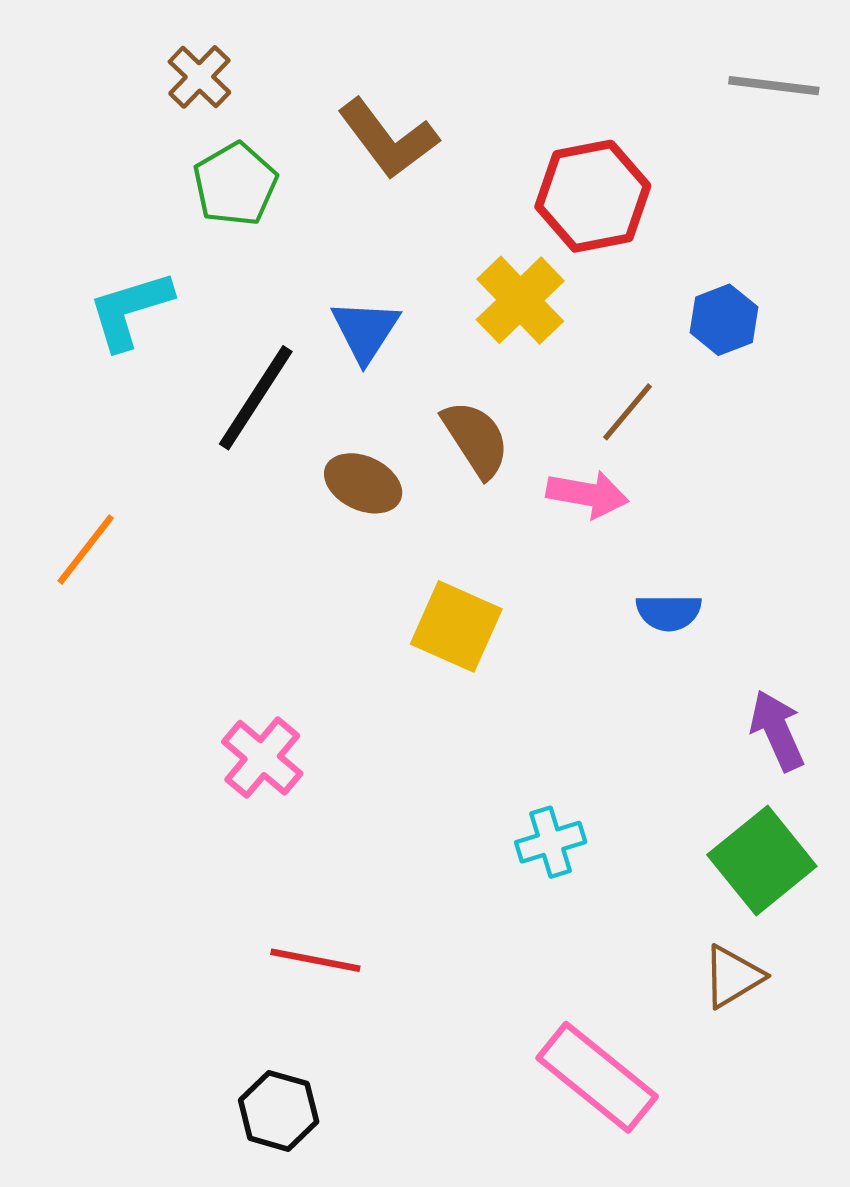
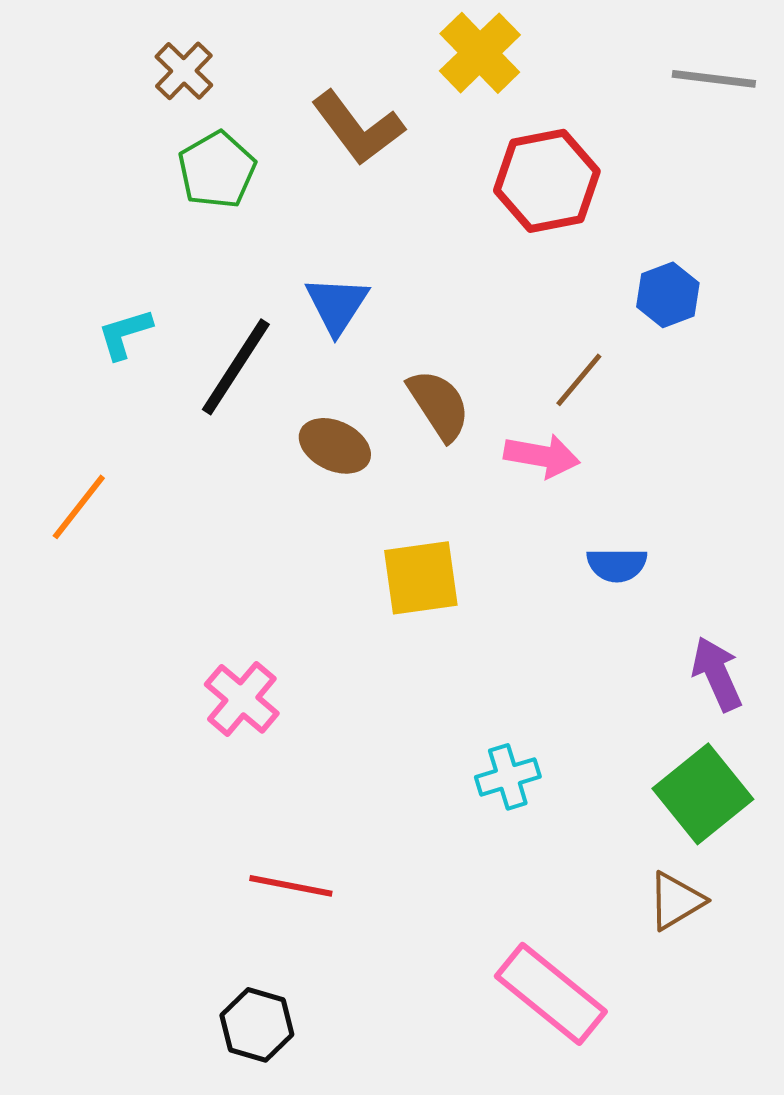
yellow cross: (520, 300) -> (480, 53), moved
cyan L-shape: (130, 310) -> (125, 334), moved, size x0.7
yellow square: (456, 626) -> (421, 578), turned -32

